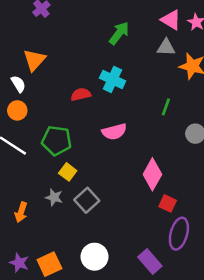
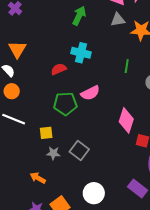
green pentagon: (56, 141) -> (65, 104), moved
yellow square: (68, 172) -> (46, 133), moved, turned -32
orange arrow: (21, 212) -> (38, 178), moved, turned 112

